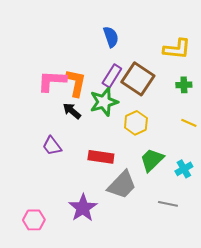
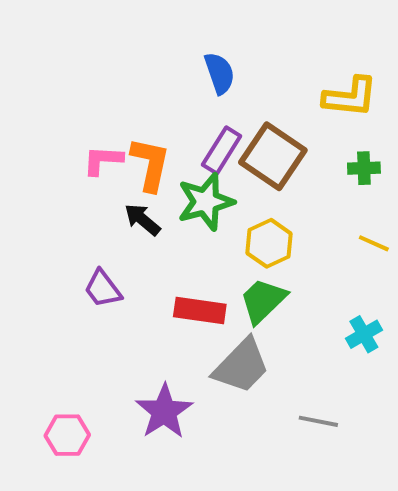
pink L-shape: (52, 81) -> (103, 160), size x0.7
green trapezoid: (152, 160) -> (263, 301), moved
gray line: (168, 204) -> (318, 421), moved

